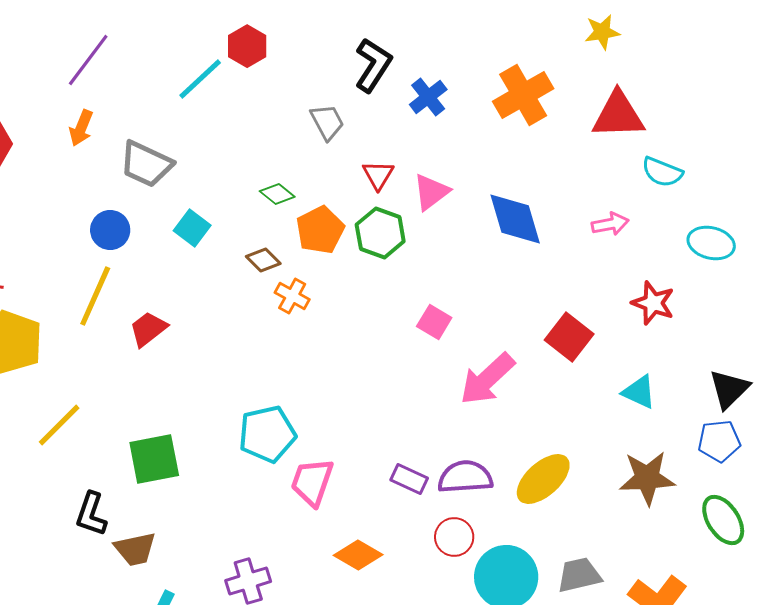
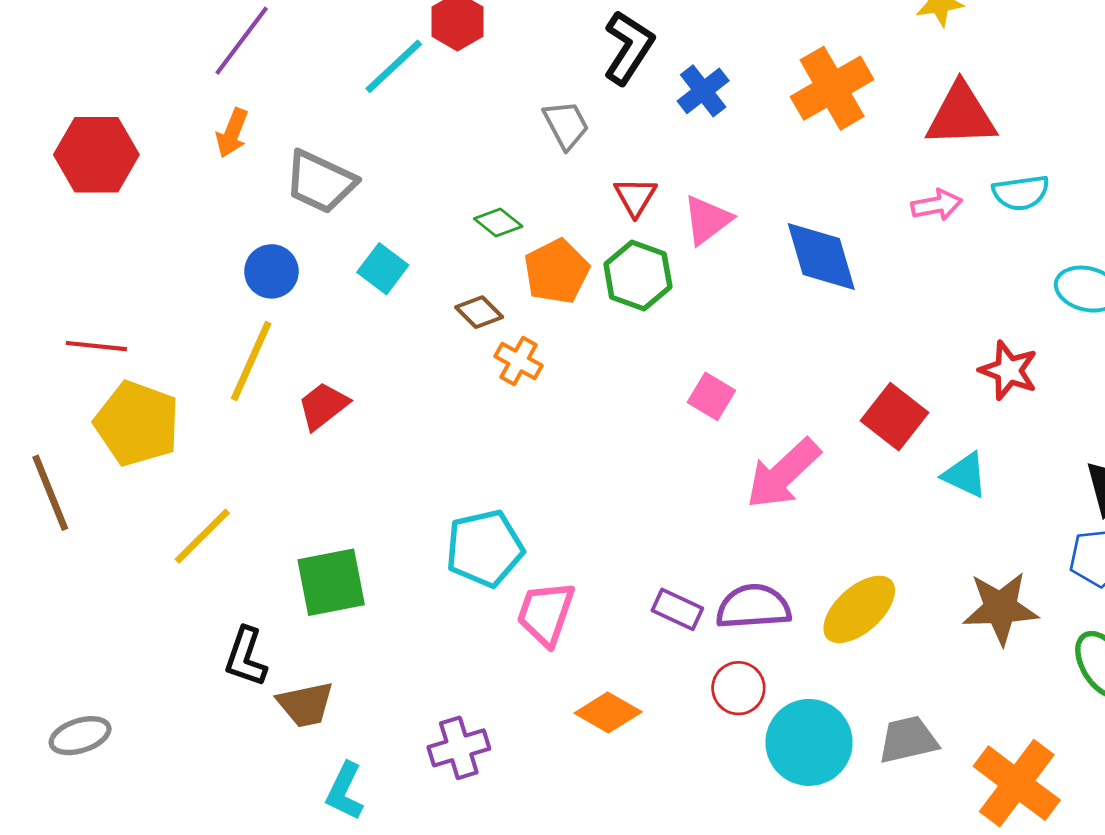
cyan semicircle: (662, 172) -> (1021, 193), turned -30
pink arrow: (610, 224) -> (937, 205), moved
cyan triangle: (639, 392) -> (965, 475), moved

